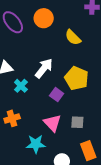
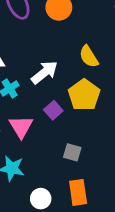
yellow semicircle: (73, 37) -> (89, 57), moved
pink triangle: (52, 123) -> (21, 127), moved

